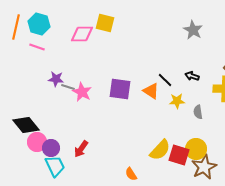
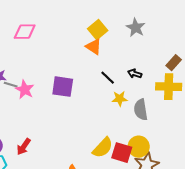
yellow square: (105, 23) -> (98, 30), moved, turned 36
orange triangle: (151, 91) -> (94, 47), moved
gray semicircle: (198, 112) -> (141, 110), size x1.5

